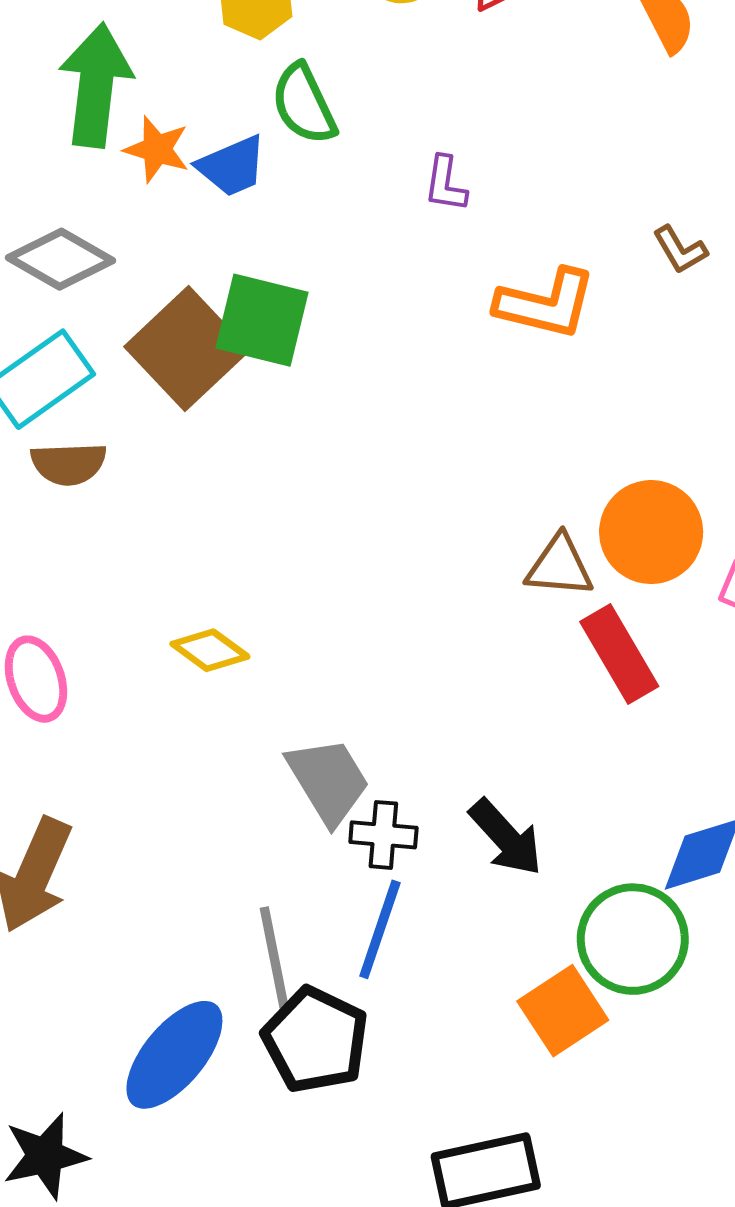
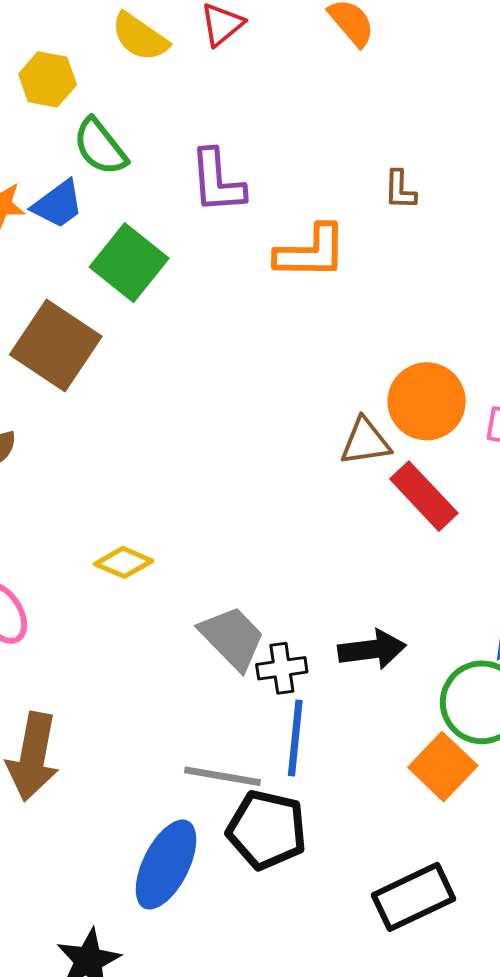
purple L-shape: (446, 184) -> (217, 181), size x1.6
brown L-shape: (680, 250) -> (400, 190), turned 45
green square: (262, 320) -> (129, 263), moved, turned 38
black arrow: (506, 837) -> (372, 649), turned -42
gray line: (274, 957) -> (222, 776), turned -56

